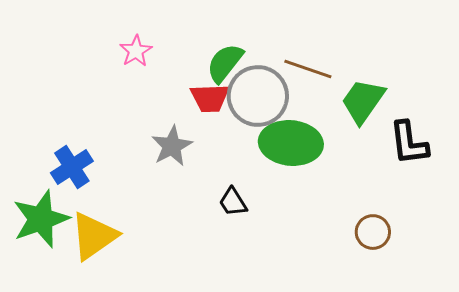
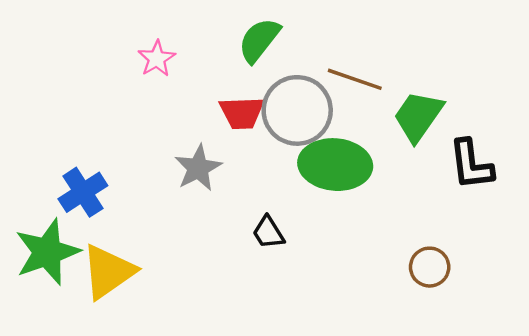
green semicircle: (225, 63) -> (259, 40), moved

